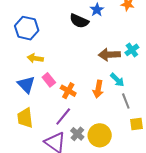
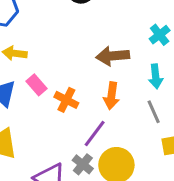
brown arrow: (109, 55) -> (113, 56), moved
cyan arrow: (117, 80) -> (156, 76), moved, turned 42
purple line: (63, 116) -> (95, 133), moved

